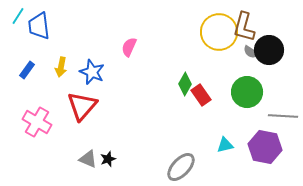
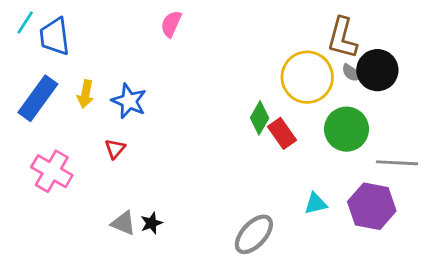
yellow circle: (219, 32) -> (307, 77), moved
pink semicircle: (129, 47) -> (171, 24), moved
blue rectangle: (27, 70) -> (38, 98), size x1.8
red triangle: (82, 106) -> (115, 149), size x0.5

